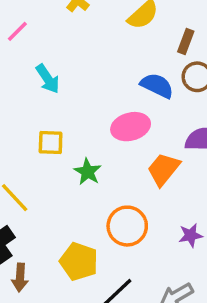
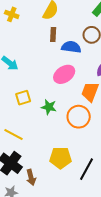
brown rectangle: (186, 41) -> (53, 35), moved
orange circle: (127, 226) -> (79, 117), moved

